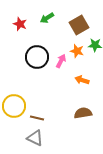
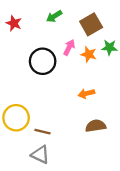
red star: (20, 24) -> (14, 23), moved
pink arrow: (61, 61) -> (69, 47), moved
orange arrow: (82, 80) -> (86, 94), moved, turned -32

